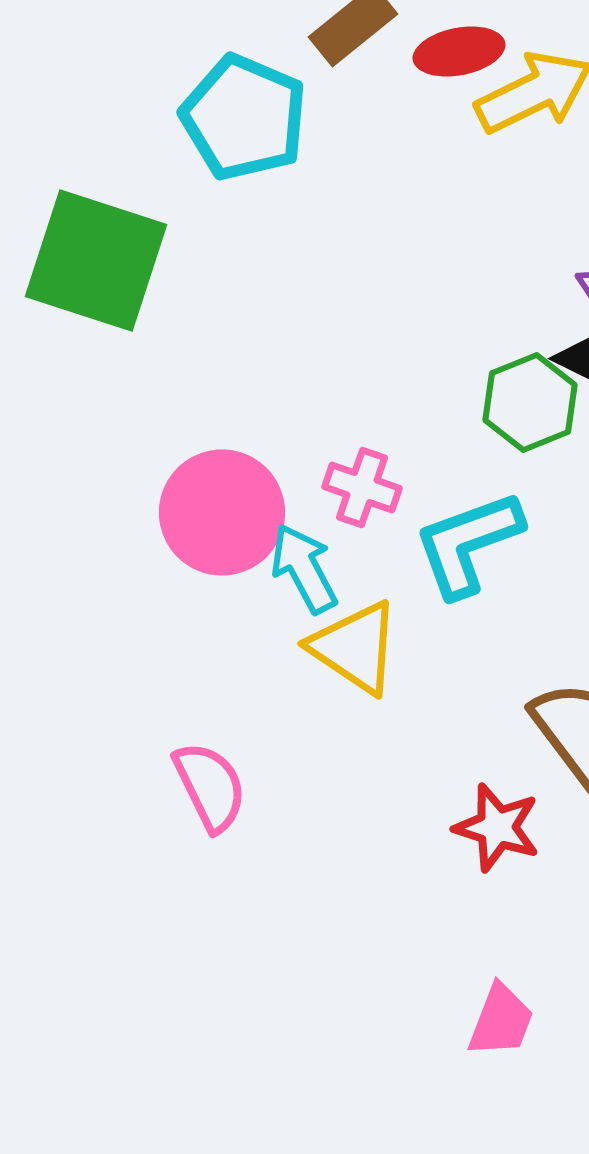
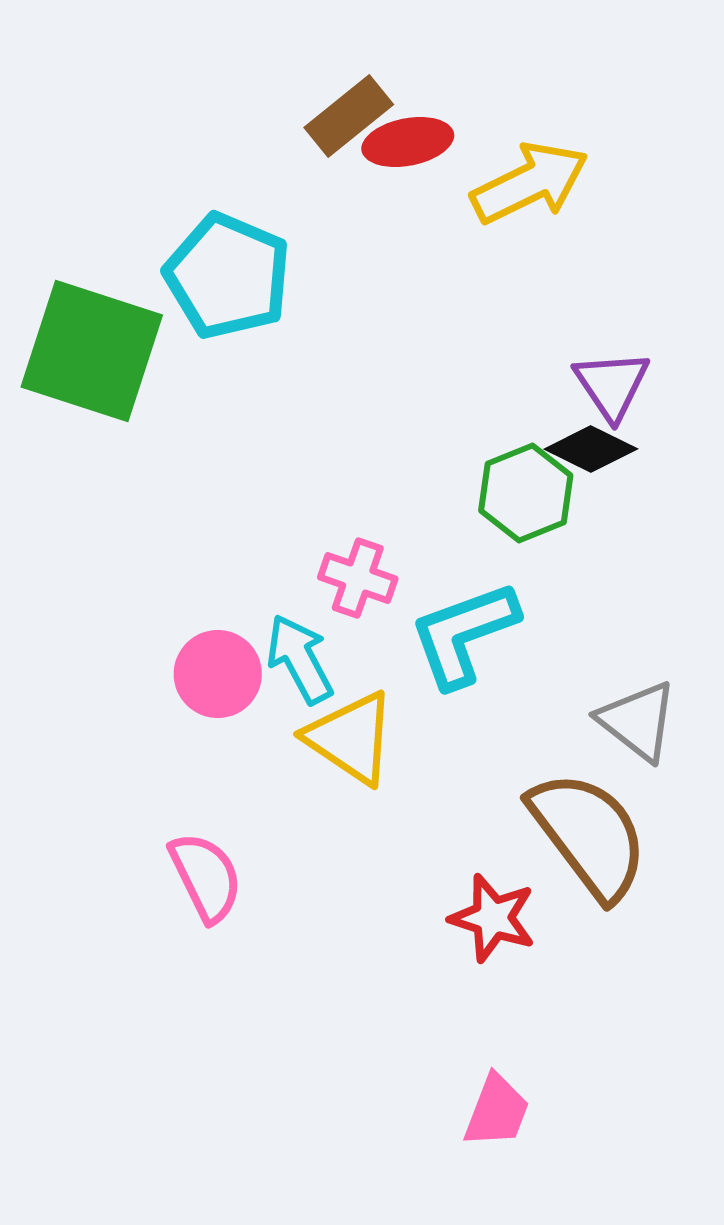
red ellipse: (459, 52) -> (408, 142), moved
cyan pentagon: (244, 118) -> (228, 276), moved
pink circle: (222, 512) -> (218, 674), moved, size x0.7

